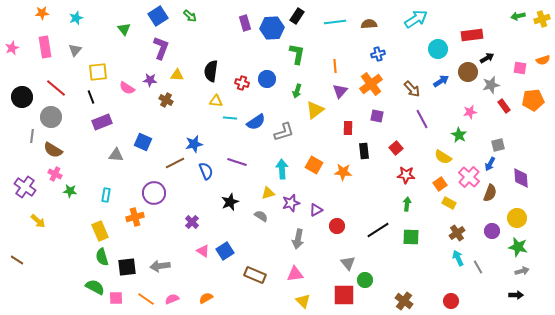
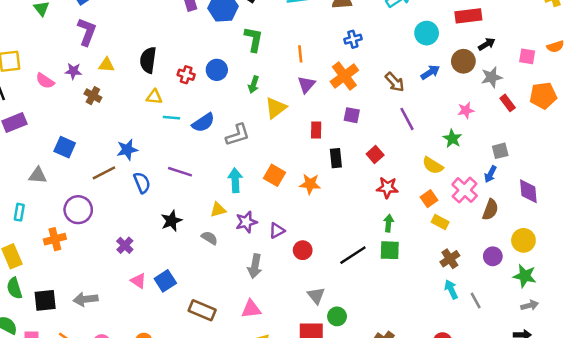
gray triangle: (116, 155) -> (38, 175), moved
green square: (411, 237) -> (390, 250), moved

